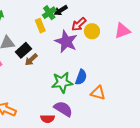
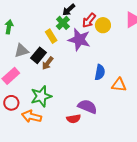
green cross: (49, 13) -> (63, 23), moved
yellow rectangle: (40, 26) -> (51, 36), moved
green star: (62, 82) -> (41, 96), moved

